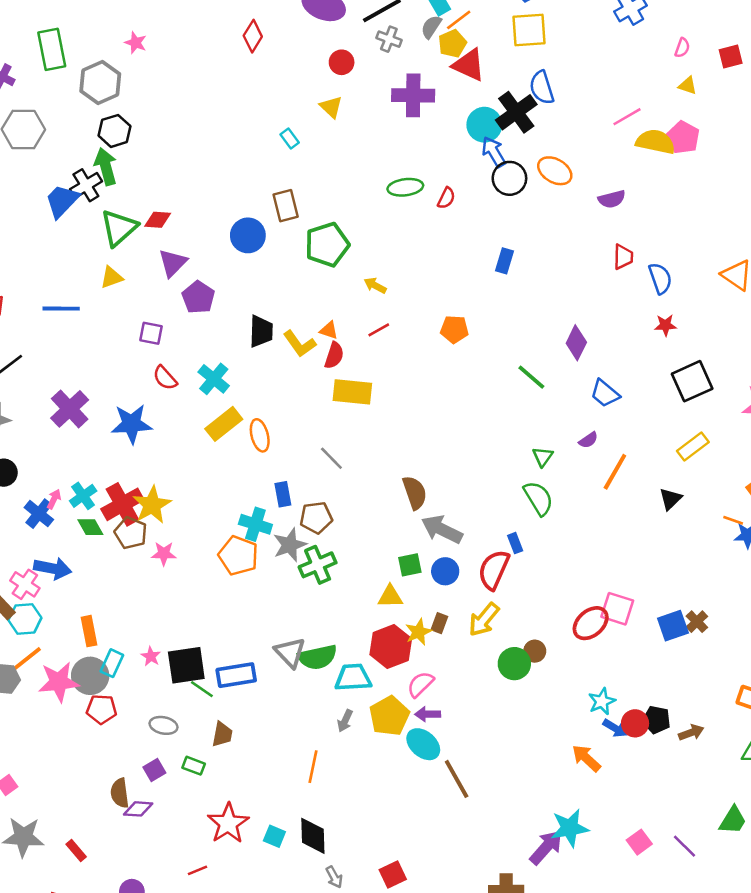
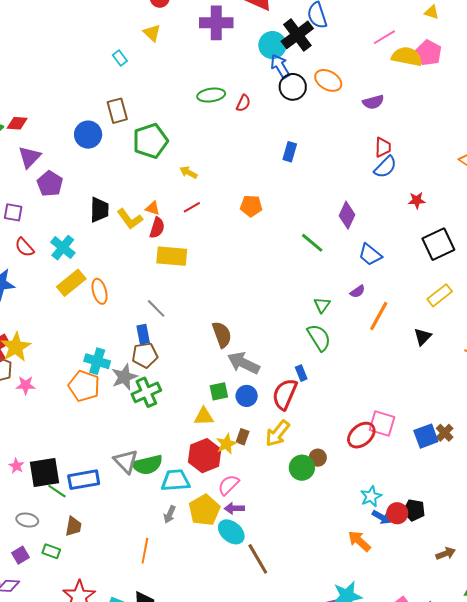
blue semicircle: (660, 278) -> (385, 167), moved, turned 65
blue rectangle: (283, 494) -> (143, 334), moved
brown arrow: (691, 733) -> (446, 554), moved

